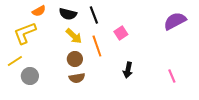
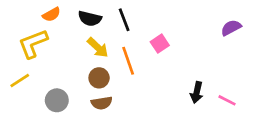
purple semicircle: (175, 21) -> (231, 28), size x0.7
black arrow: (128, 70) -> (197, 92), moved
gray circle: (30, 76) -> (57, 100), moved
pink line: (172, 76) -> (227, 100), turned -40

